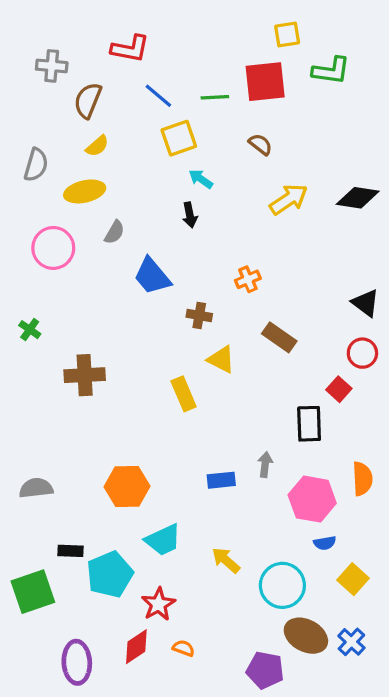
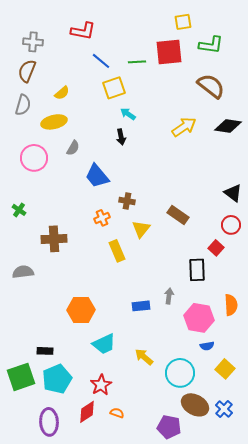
brown semicircle: (88, 100) -> (27, 71), moved
brown semicircle: (260, 144) -> (211, 86), moved, size x1.8
orange cross: (248, 279) -> (102, 218), moved
yellow triangle: (221, 359) -> (141, 229), turned 42
gray semicircle: (36, 488) -> (23, 272), moved
cyan pentagon: (110, 574) -> (57, 379), moved

